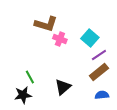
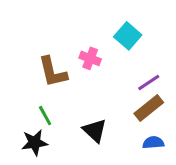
brown L-shape: (46, 24) -> (53, 72), moved, turned 60
cyan square: (90, 38) -> (128, 36), moved
black triangle: (63, 87) -> (95, 131), turned -36

